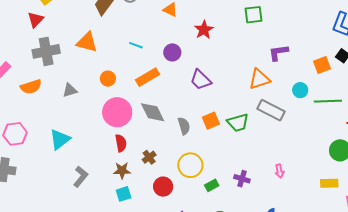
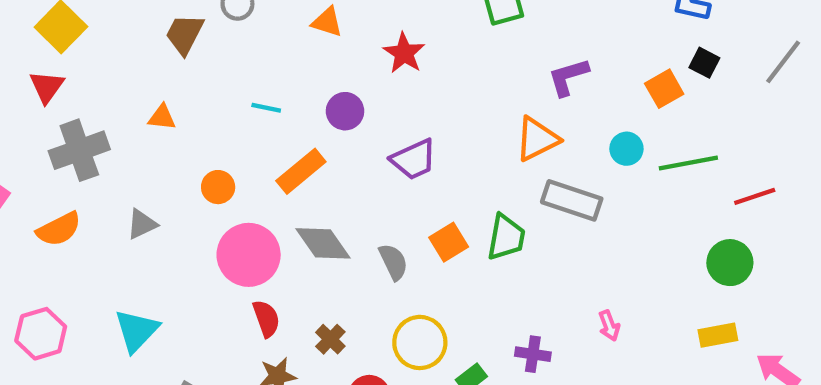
orange triangle: (87, 42) -> (162, 117), size x0.6
purple trapezoid: (201, 80) -> (414, 159), turned -60
green trapezoid: (238, 123) -> (506, 237), turned -55

